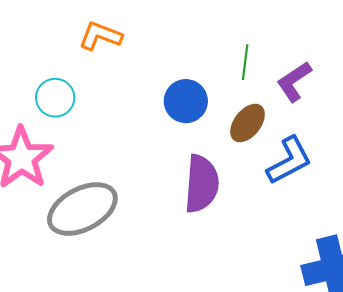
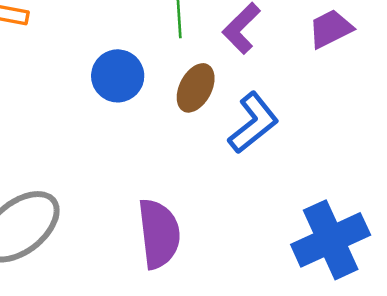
purple semicircle: (202, 184) -> (159, 234), moved

